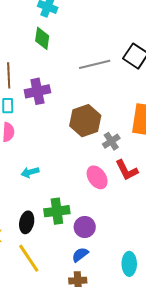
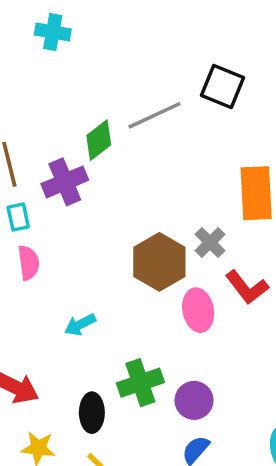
green diamond: (42, 38) -> (99, 140), moved, turned 55
brown hexagon: (85, 121) -> (159, 262), moved
pink ellipse: (97, 177) -> (198, 310), turned 35

